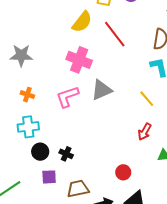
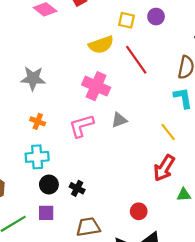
yellow semicircle: (82, 22) -> (101, 45), turned 30
gray triangle: (102, 90) -> (119, 120), size x0.7
red arrow: (145, 132) -> (164, 168), size x1.4
purple square: (49, 177) -> (46, 213), moved

